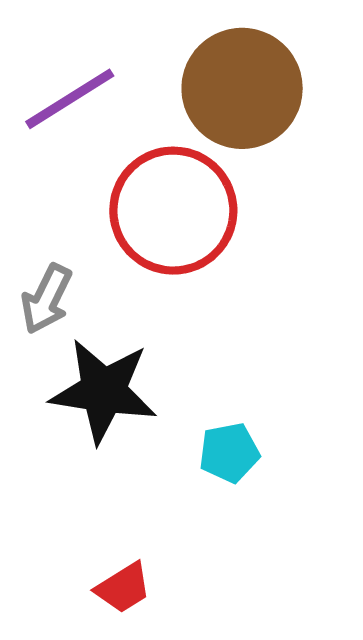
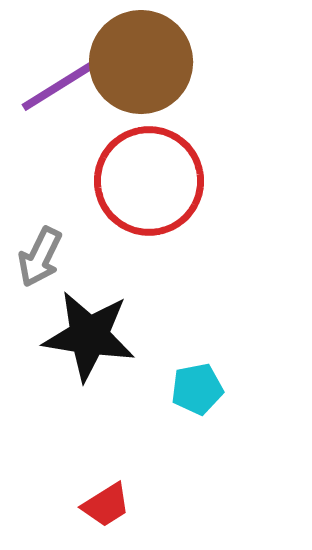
brown circle: (242, 88) -> (141, 62), moved

